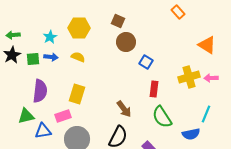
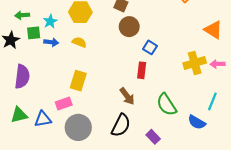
green arrow: (13, 35) -> (22, 15), moved
green square: (33, 59) -> (34, 33), moved
red rectangle: (154, 89) -> (142, 70), moved
purple semicircle: (40, 91) -> (22, 77), moved
green triangle: (26, 116) -> (19, 115), moved
blue semicircle: (191, 134) -> (197, 122), turned 42

